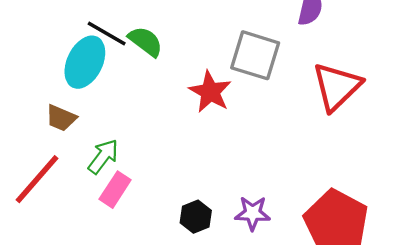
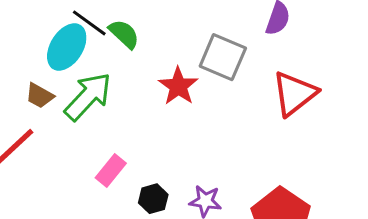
green arrow: (103, 156) -> (88, 97), moved, size x1.6
pink rectangle: (115, 190) -> (111, 170), moved

